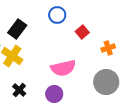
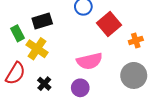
black rectangle: (17, 29) -> (42, 21), turned 36
red square: (82, 32) -> (109, 24), size x1.6

